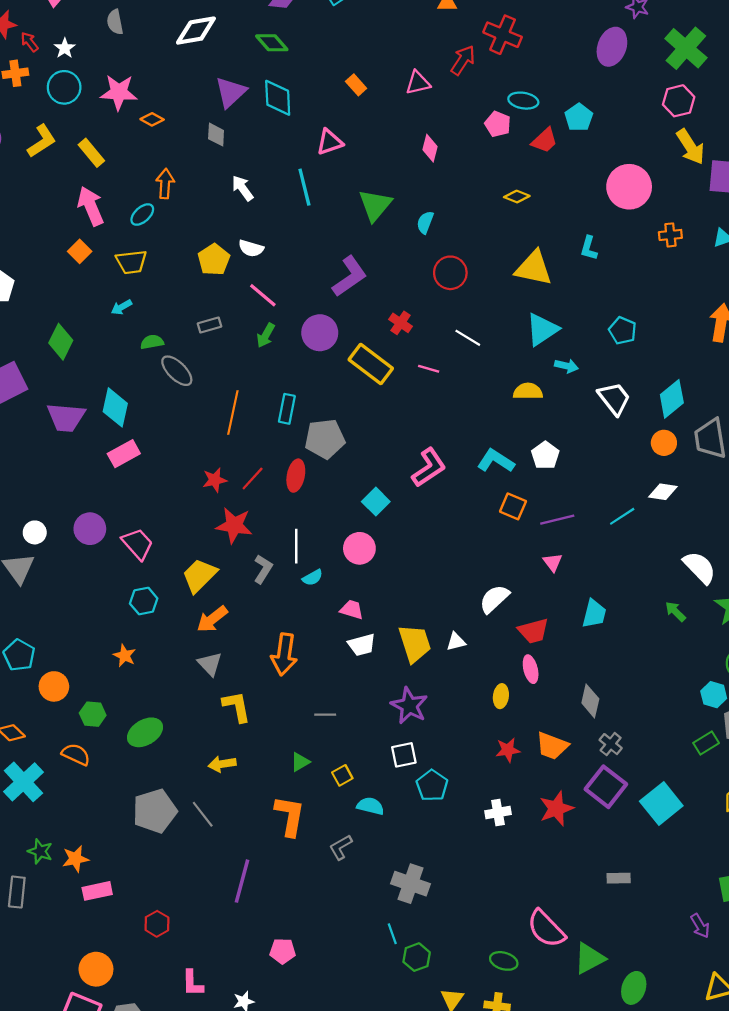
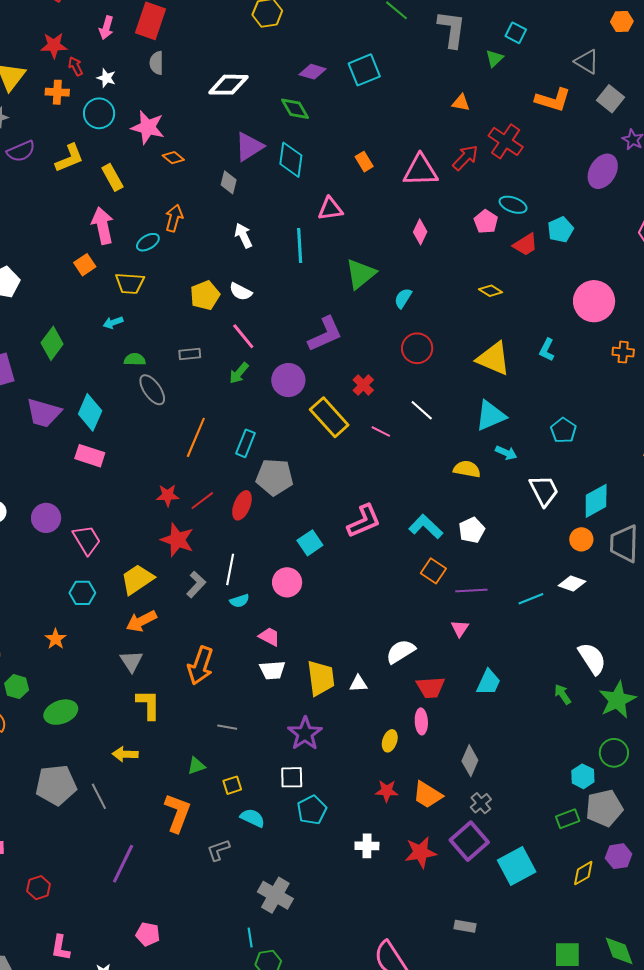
white star: (65, 48) -> (106, 78), turned -30
pink triangle: (418, 83) -> (421, 170), size x1.5
pink rectangle: (124, 454) -> (90, 456), turned 36

